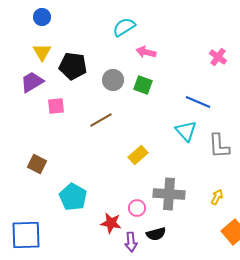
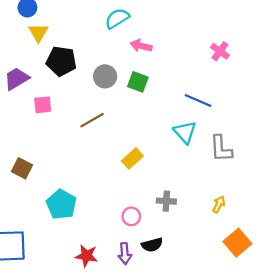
yellow triangle: (42, 52) -> (38, 33), moved
gray cross: (169, 194) -> (166, 201), size x0.6
red star: (111, 223) -> (86, 256), moved

